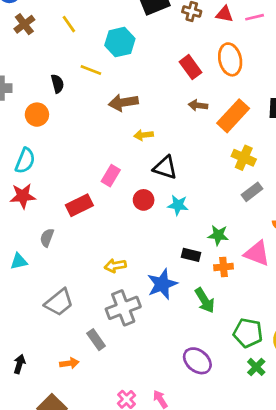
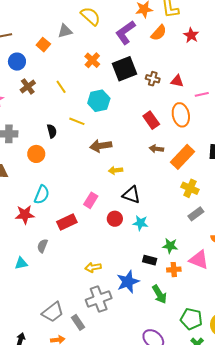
pink line: (255, 17) -> (202, 94), moved
cyan semicircle: (25, 161) -> (42, 195), moved
gray trapezoid: (59, 302) -> (53, 312), moved

